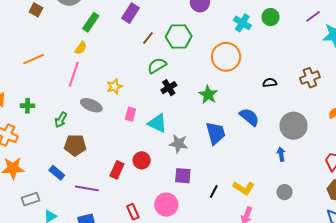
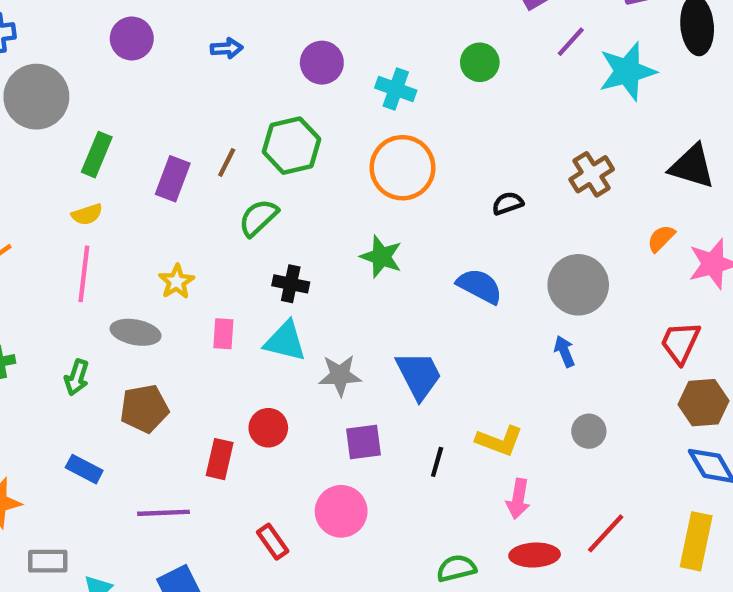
purple rectangle: (131, 13) -> (173, 179), moved
cyan cross: (242, 23) -> (396, 89), moved
yellow semicircle: (81, 48) -> (87, 214), turned 48
black cross: (169, 88) -> (291, 284), moved, turned -35
blue trapezoid: (216, 133) -> (419, 375), moved
brown pentagon: (75, 145) -> (144, 409), moved
blue rectangle: (57, 173) -> (84, 469), moved
gray rectangle: (31, 199) -> (48, 561), turned 30

